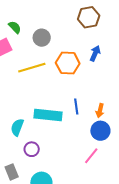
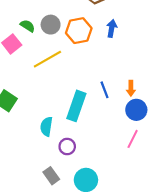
green semicircle: (15, 27) -> (28, 26), moved
orange hexagon: (68, 63) -> (79, 31), moved
cyan rectangle: (48, 115) -> (76, 106), turned -64

